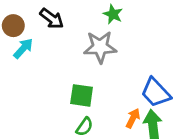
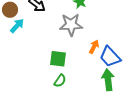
orange arrow: (133, 118) -> (94, 47), moved

